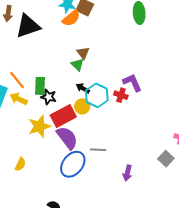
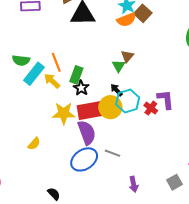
yellow circle: (82, 106) -> (110, 107), size x1.5
purple arrow: (127, 173) -> (134, 184), turned -42

